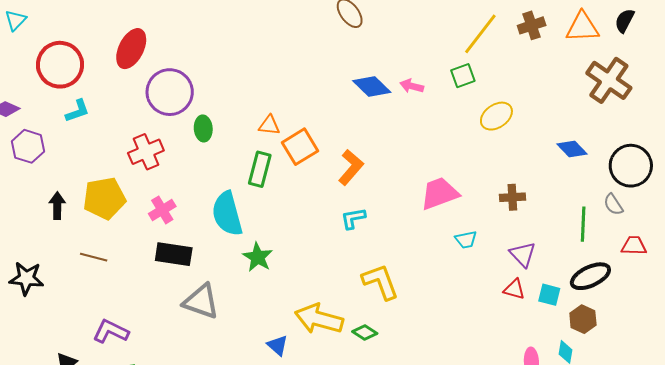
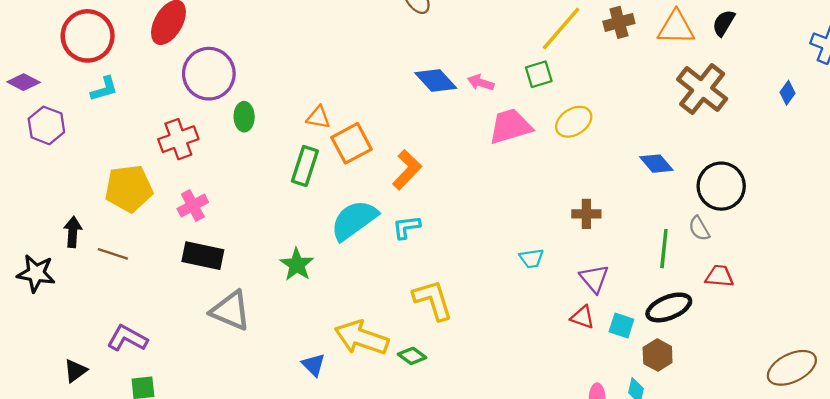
pink trapezoid: (439, 193) -> (510, 126), moved
black arrow: (57, 206) -> (73, 232), moved
cyan semicircle: (227, 214) -> (354, 220), moved, turned 66

